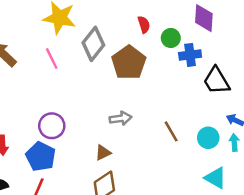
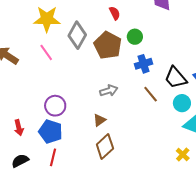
green circle: (171, 38) -> (135, 37), moved
blue cross: (190, 55) -> (143, 64), moved
black trapezoid: (217, 81) -> (176, 78), moved
cyan circle: (208, 138) -> (182, 103), moved

